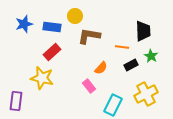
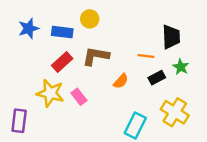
brown L-shape: (89, 36) -> (96, 56), moved
pink rectangle: (89, 86) -> (79, 97), moved
yellow cross: (146, 94) -> (175, 112), turned -30

